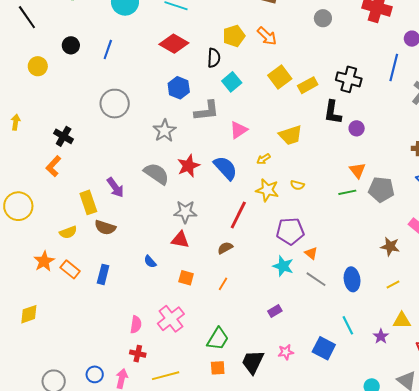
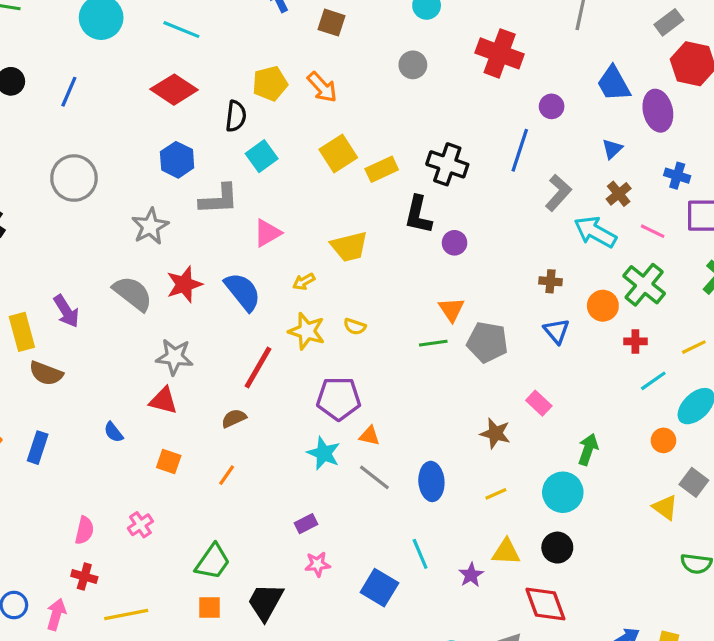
orange triangle: (311, 253) -> (369, 436), turned -32
pink cross: (171, 319) -> (140, 525), size x0.6
pink star: (286, 352) -> (317, 564), moved

